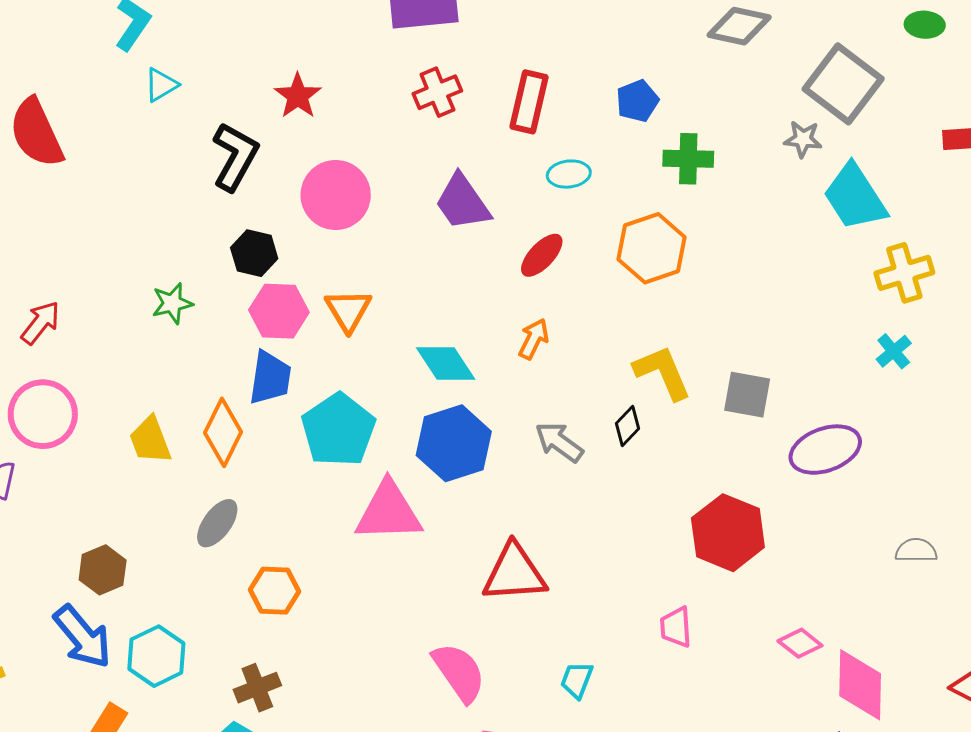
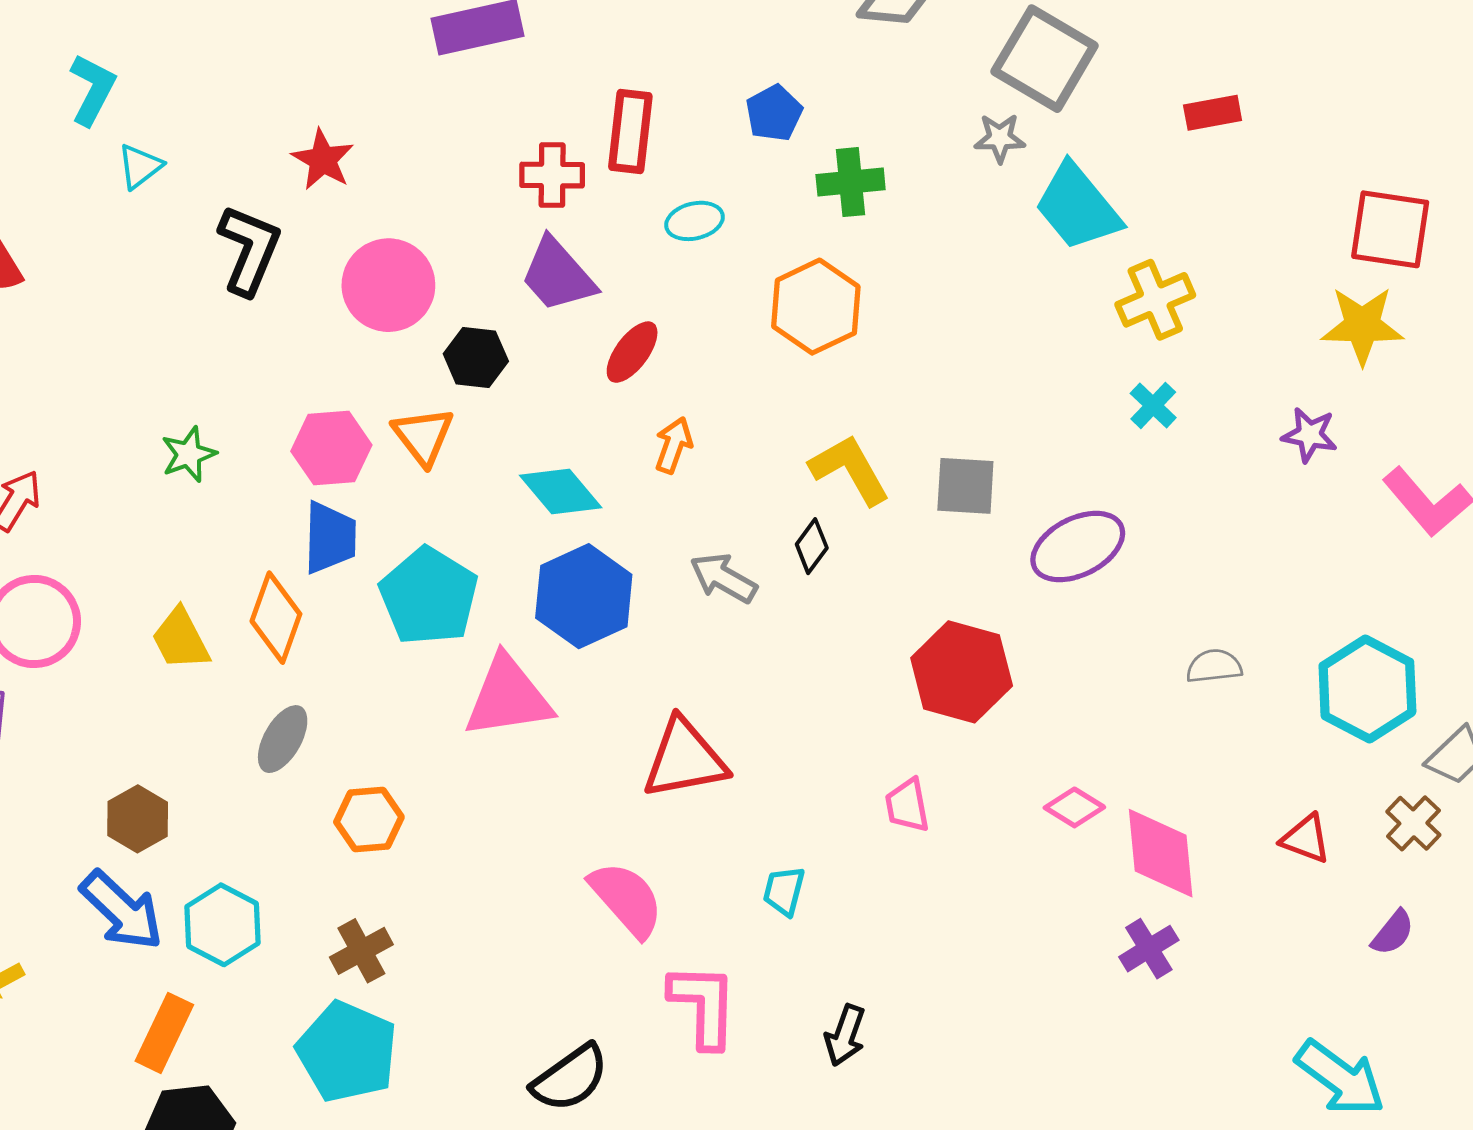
red cross: (437, 92) -> (552, 175), moved, turned 30
black hexagon: (254, 253) -> (476, 358), moved
red ellipse: (542, 255) -> (632, 352), moved

